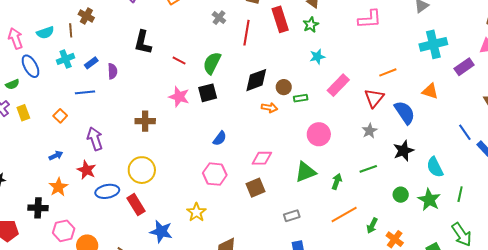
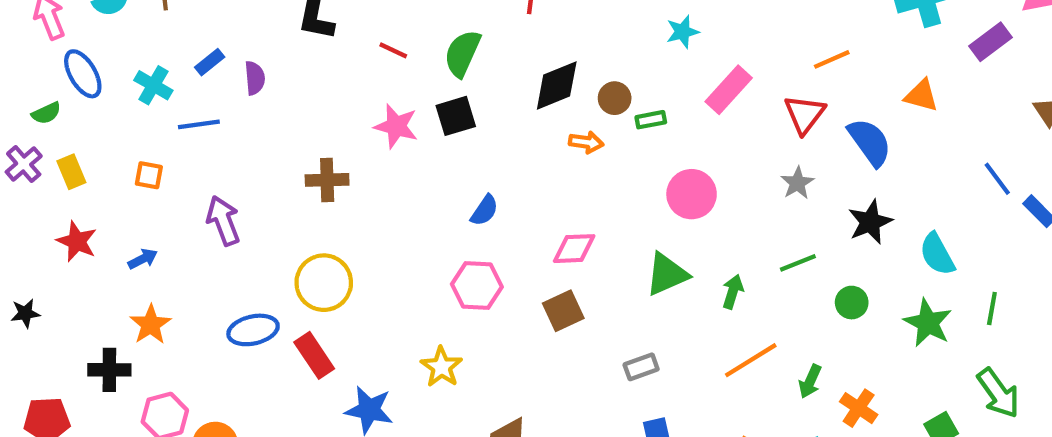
cyan cross: (66, 59) -> (153, 85), moved, turned -36
orange square: (60, 116) -> (149, 175), turned -32
red star: (86, 170) -> (77, 241), moved
green circle: (401, 195) -> (852, 303), moved

